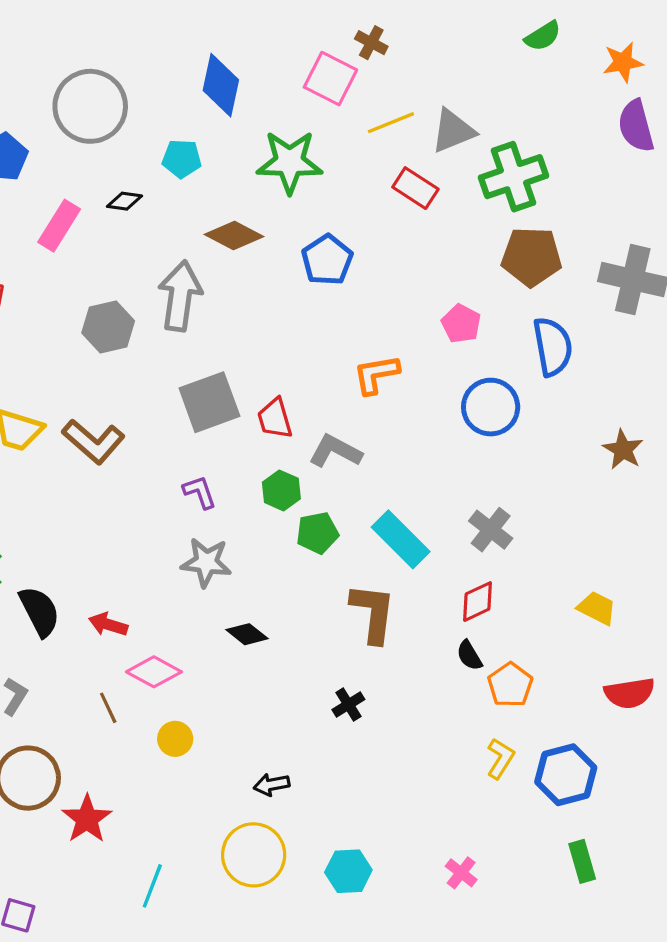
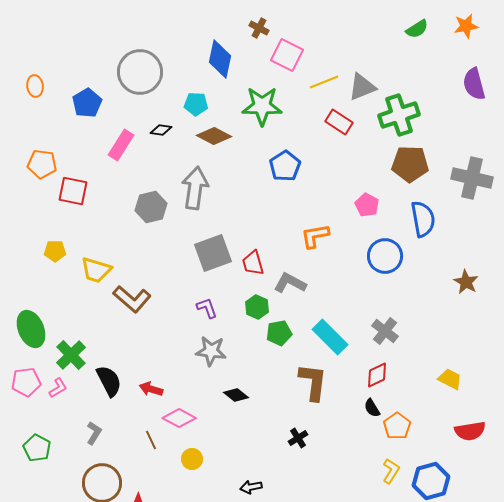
brown cross: (371, 43) -> (259, 28), moved
orange star: (623, 62) -> (466, 26), moved
brown diamond: (234, 235) -> (214, 136), moved
brown L-shape: (93, 441) -> (132, 299), moved

